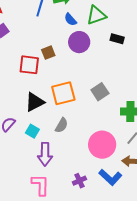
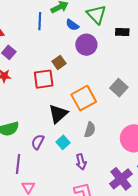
green triangle: (96, 15) -> (96, 14), turned -40
cyan square: (32, 131) -> (63, 142), turned 32
purple arrow: (45, 154) -> (81, 162), size x0.7
purple cross: (79, 181) -> (121, 179), size x1.6

